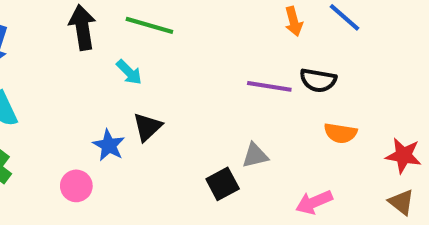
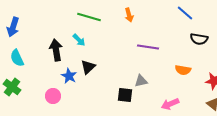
orange arrow: (294, 21) -> (129, 15), moved
black arrow: (82, 27) -> (56, 50), moved
black semicircle: (318, 80) -> (199, 39), moved
black square: (223, 184) -> (125, 95), turned 35

